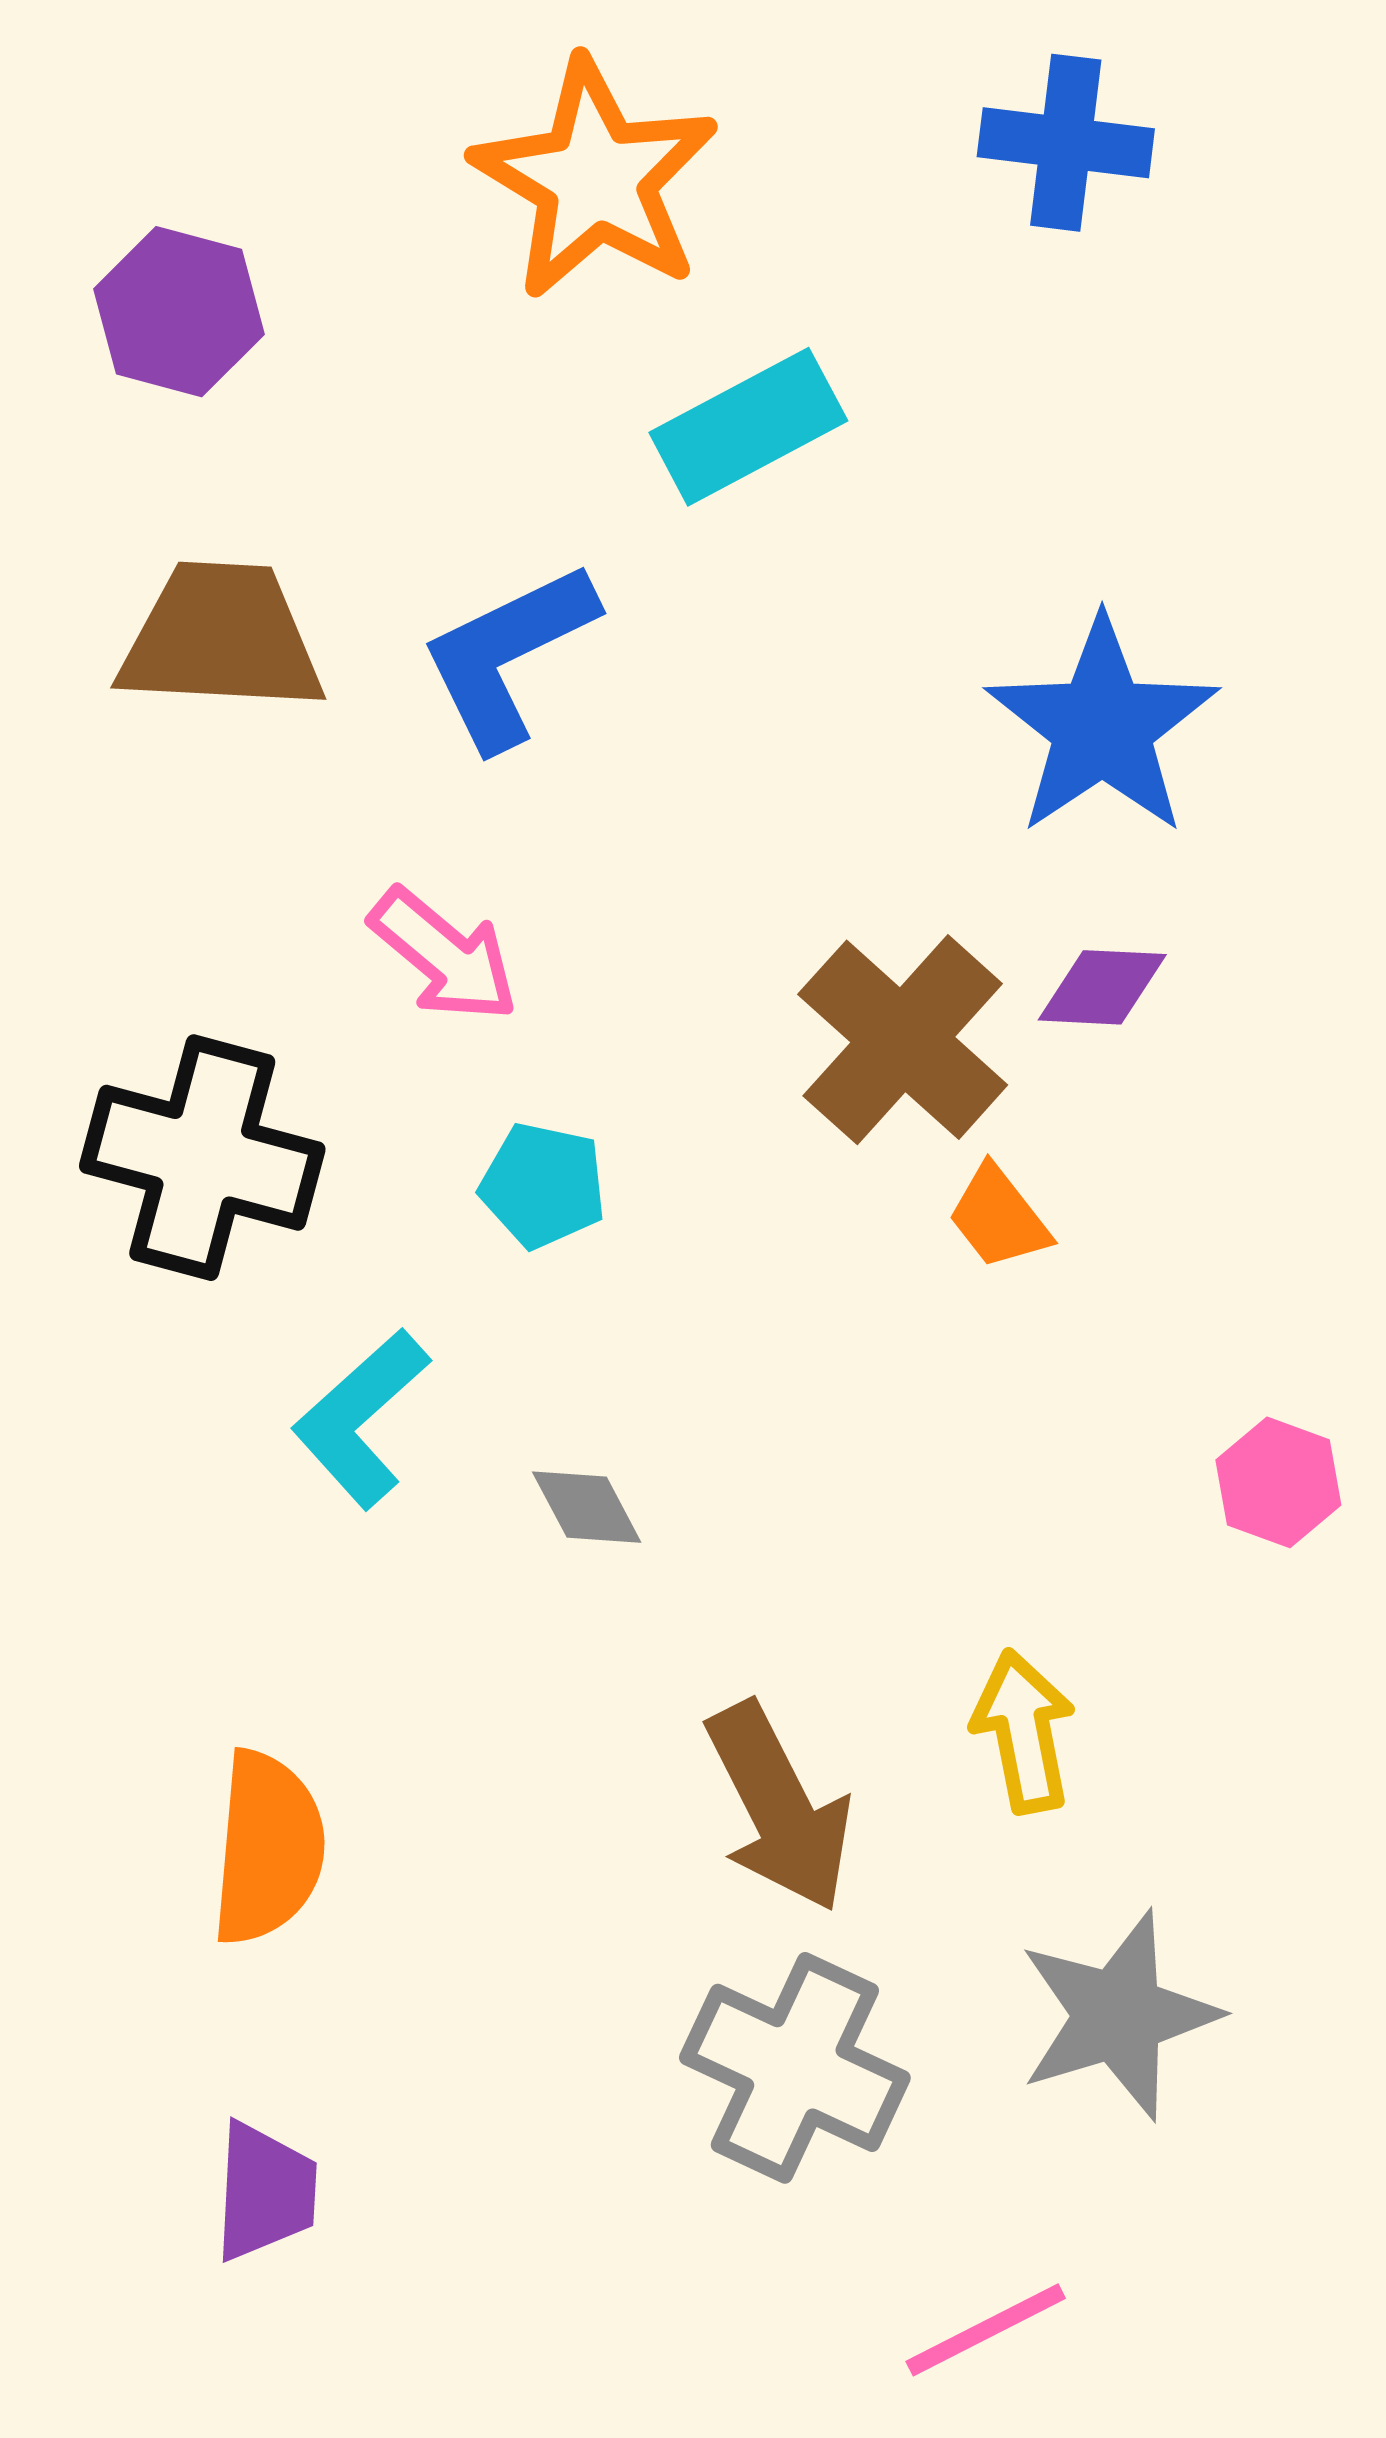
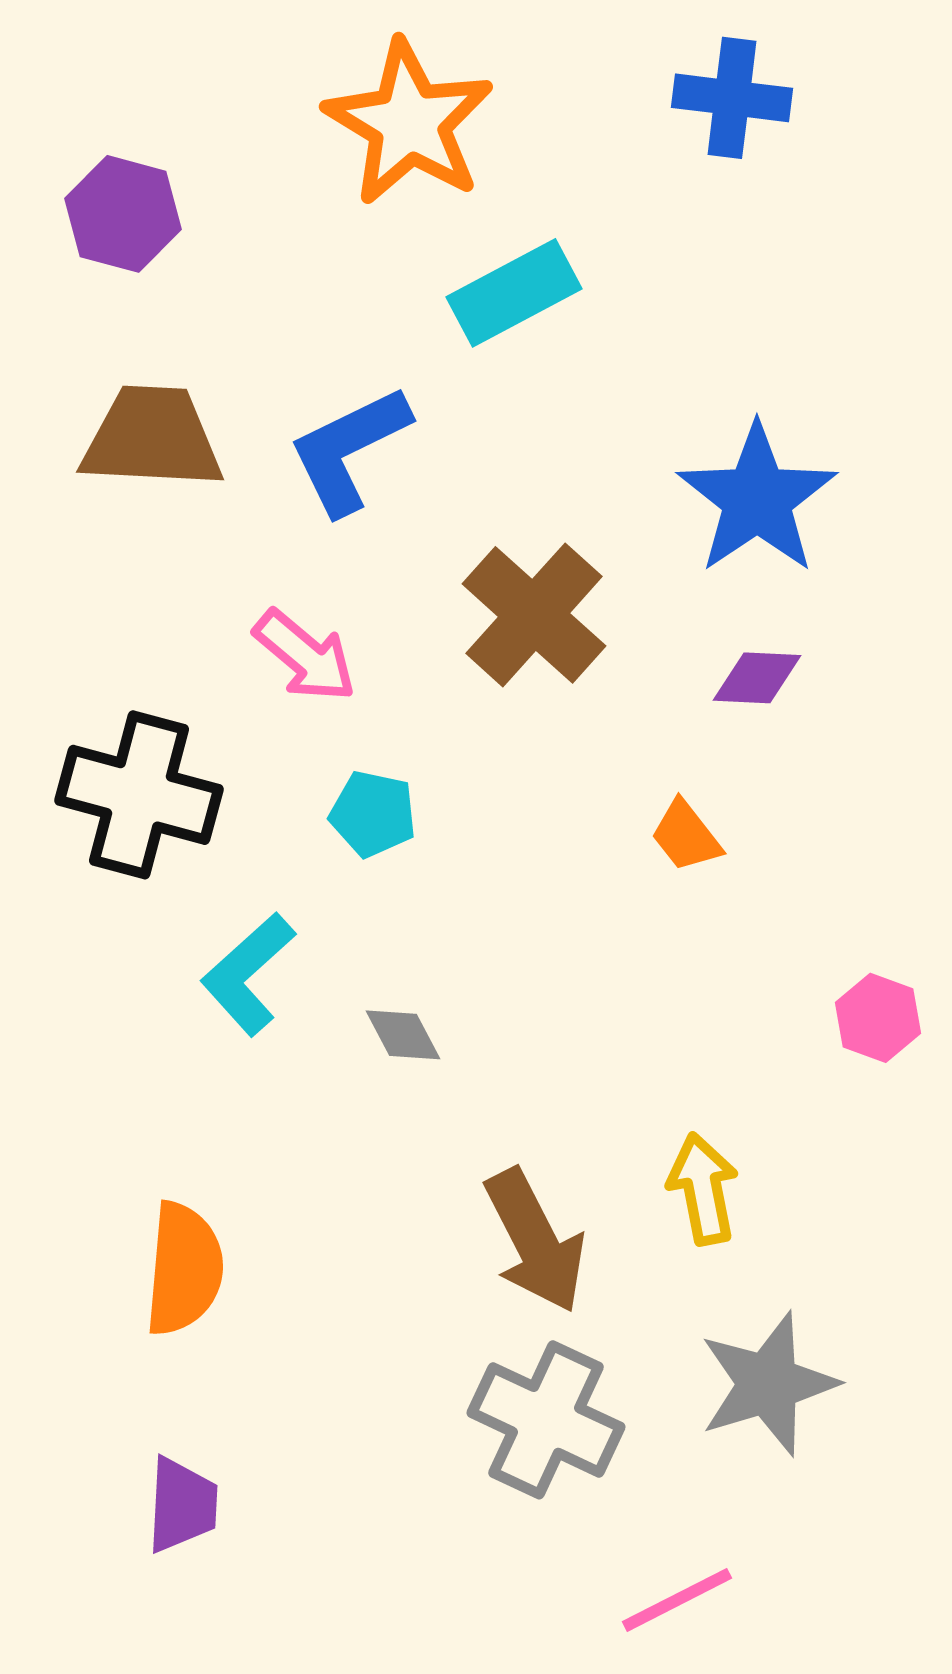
brown cross: (903, 1040) -> (534, 615), moved

